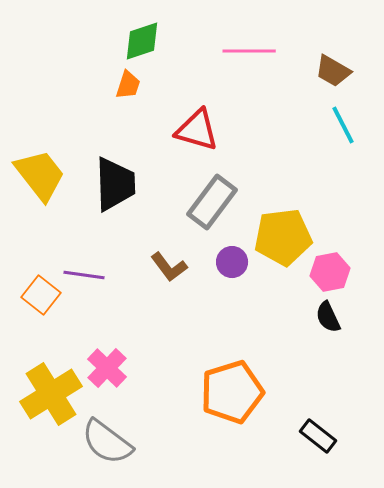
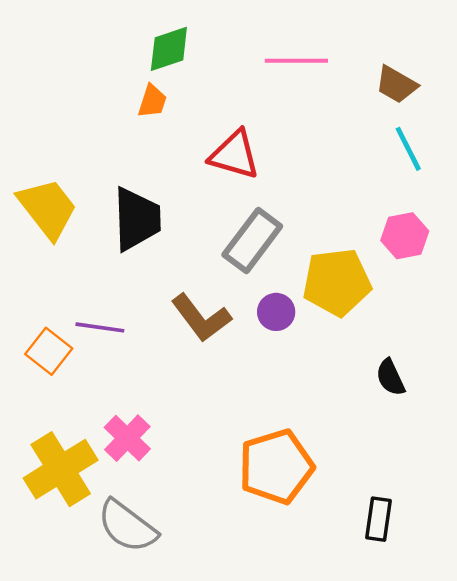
brown L-shape: (169, 267) -> (201, 318), size x1.4
pink hexagon: (330, 272) -> (405, 236), moved
black rectangle: (318, 436) -> (379, 519), turned 60

